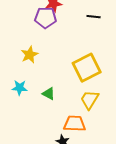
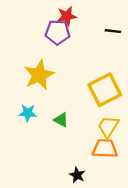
yellow star: (30, 55) -> (39, 75), size x1.5
orange trapezoid: (75, 124) -> (105, 149), moved

